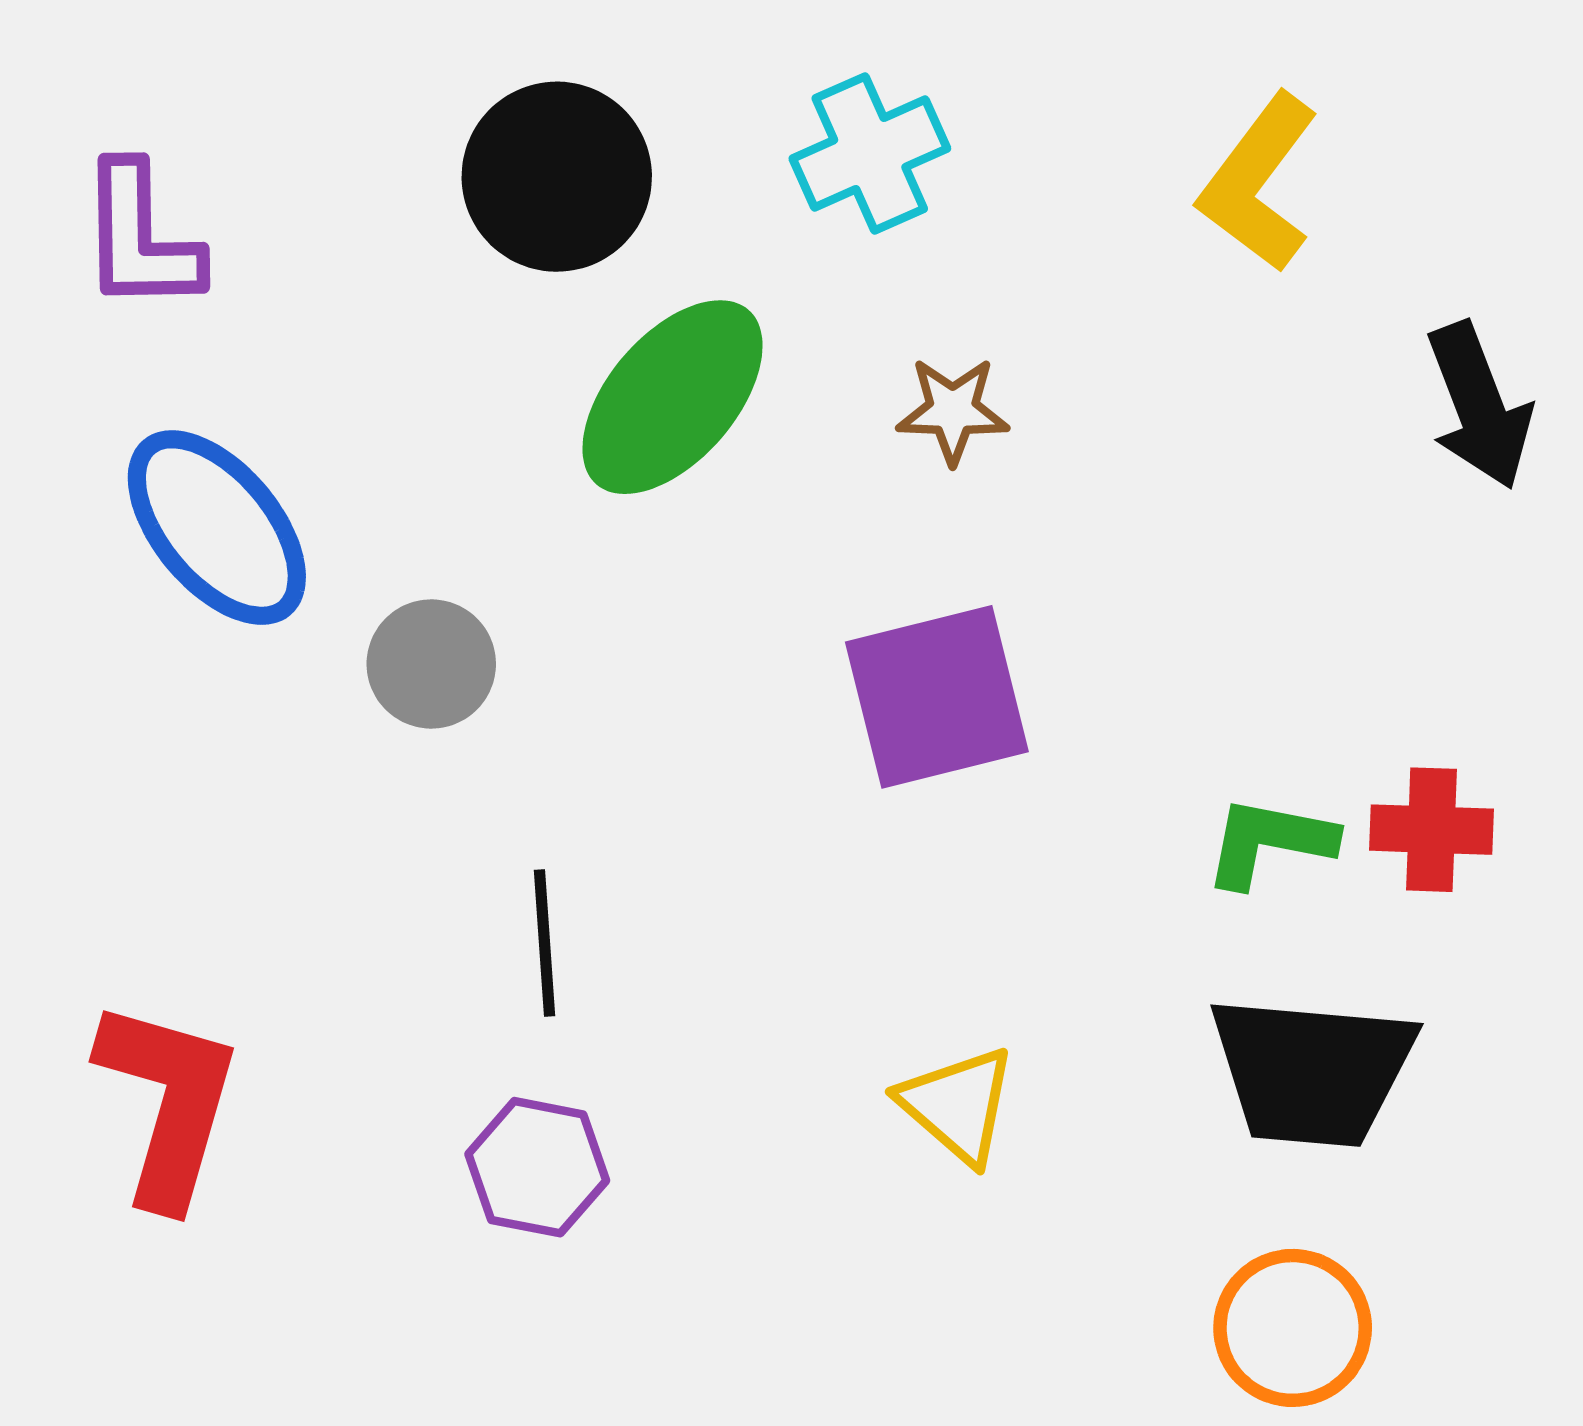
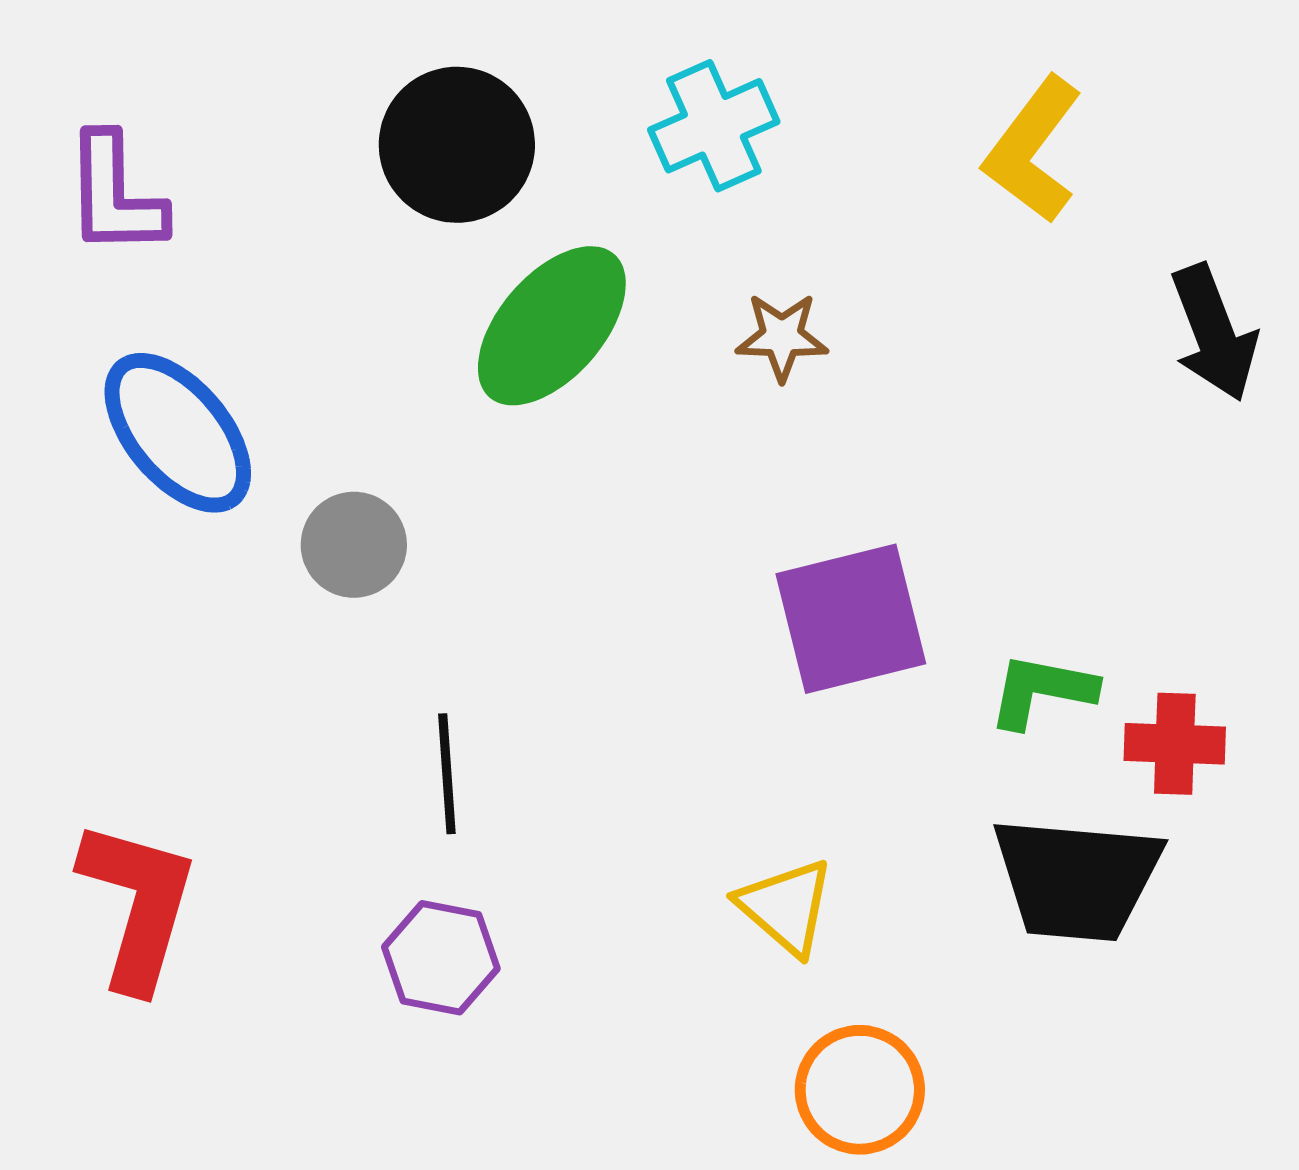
purple square: (937, 697) -> (851, 619), moved
red cross: (1431, 830) -> (1175, 744), moved
orange circle: (1293, 1328) -> (860, 1090), moved

